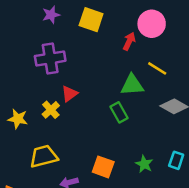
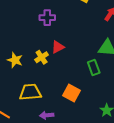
purple cross: (50, 58) -> (47, 18), size x0.7
orange square: (103, 167) -> (71, 93), moved

